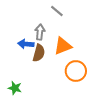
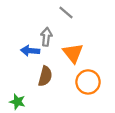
orange triangle: (63, 46) -> (73, 53), turned -48
brown semicircle: (39, 53) -> (45, 76), moved

